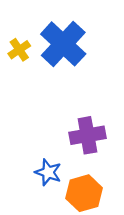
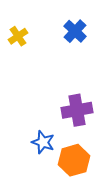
blue cross: (63, 44) -> (75, 31), moved, size x0.6

